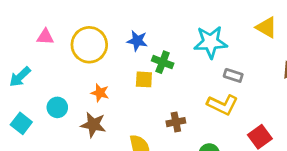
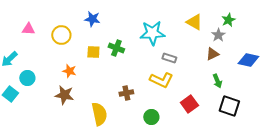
blue star: (137, 41) -> (92, 19), moved
yellow circle: (89, 45) -> (61, 35), size x0.7
yellow square: (144, 79) -> (93, 52), moved
cyan circle: (57, 107) -> (27, 78), moved

